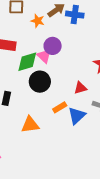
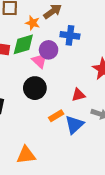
blue cross: (75, 15) -> (70, 35), moved
green diamond: (27, 62) -> (23, 44), moved
orange triangle: (30, 125) -> (26, 155), moved

